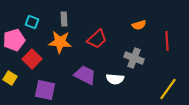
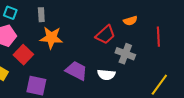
gray rectangle: (64, 19) -> (41, 15), moved
cyan square: (32, 22) -> (10, 13), moved
red trapezoid: (97, 39) -> (105, 35), moved

